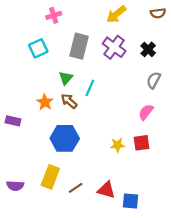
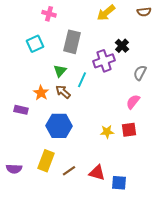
pink cross: (54, 15) -> (49, 14), turned 32
purple cross: (114, 47) -> (104, 61), moved, turned 35
black cross: (148, 49) -> (122, 46), moved
purple rectangle: (13, 121) -> (21, 110), moved

